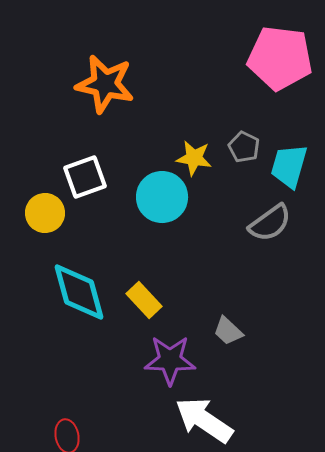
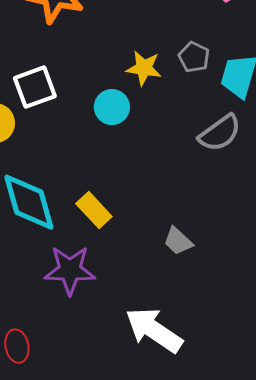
cyan circle: (162, 197) -> (112, 107), size x0.7
purple star: (170, 360) -> (70, 270), moved

